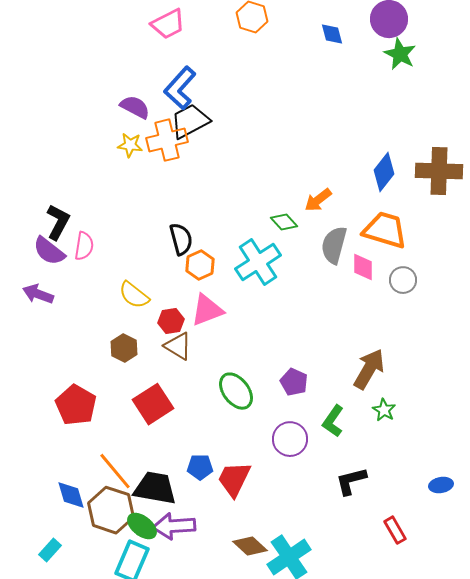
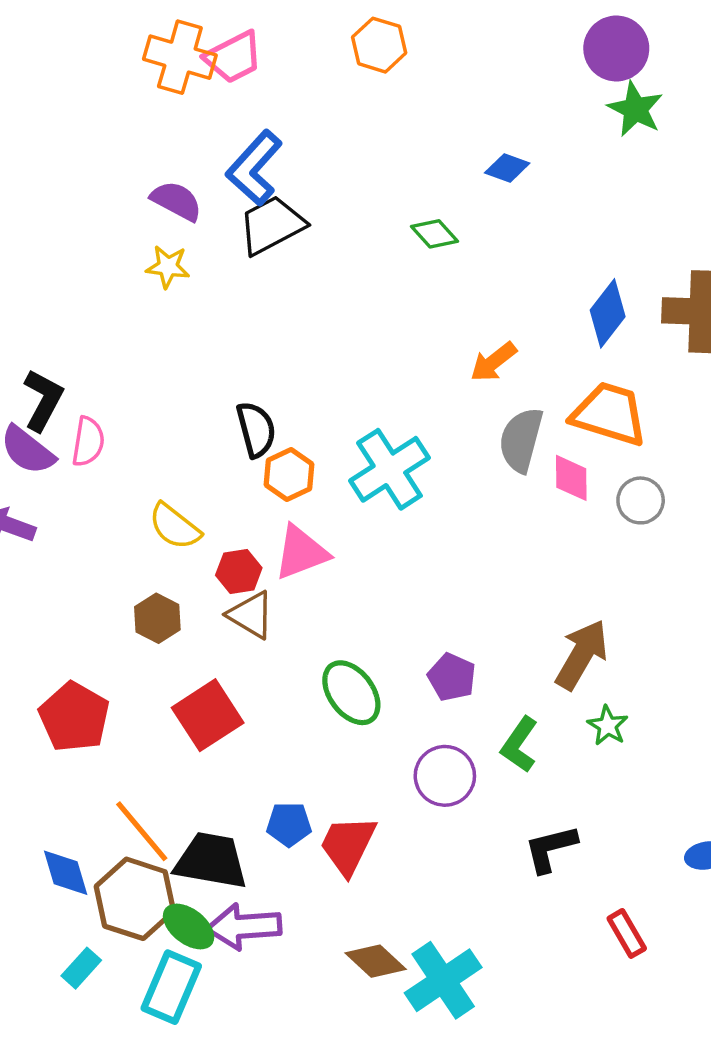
blue diamond: (332, 34) -> (507, 168), moved, turned -55
orange cross: (167, 140) -> (180, 57), moved, turned 30
green diamond: (284, 222) -> (434, 234), moved
cyan rectangle: (50, 550) -> (81, 968), moved

